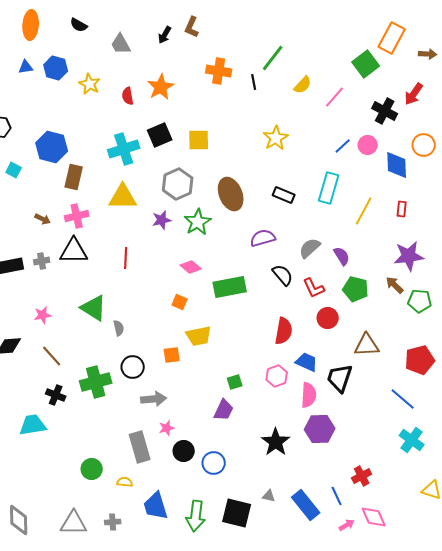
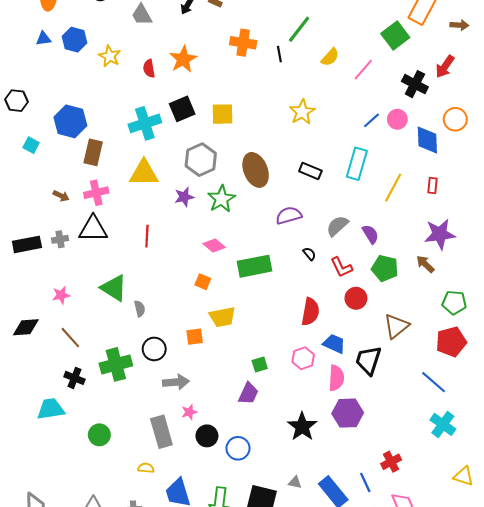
black semicircle: (283, 275) -> (309, 254), size x0.6
green pentagon: (420, 301) -> (454, 302), moved
brown triangle: (367, 345) -> (396, 326), turned -36
green circle: (92, 469) -> (99, 435), moved

